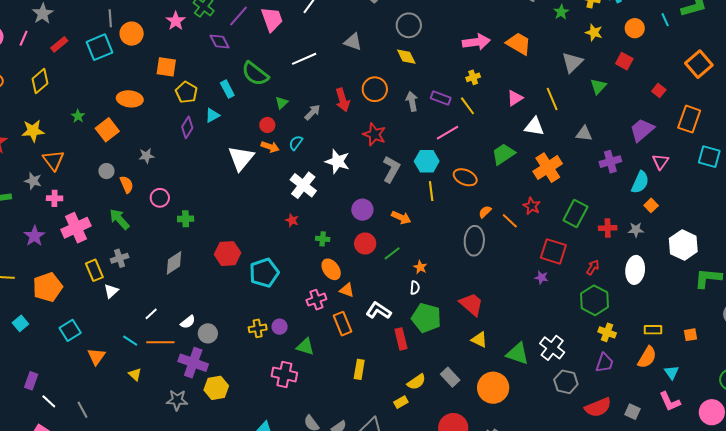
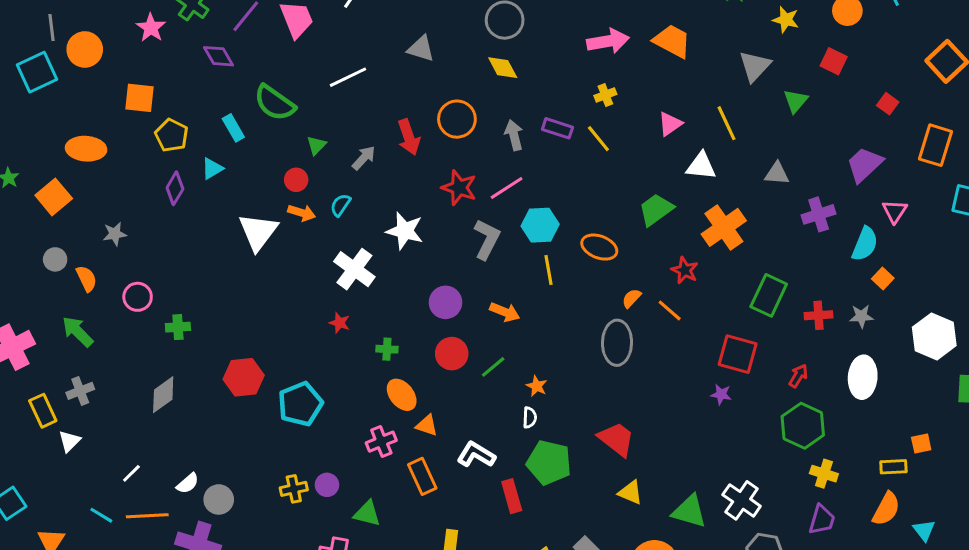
pink line: (448, 133) -> (507, 188), moved
red star: (532, 206) -> (685, 270), moved
orange square: (691, 335) -> (921, 444), moved

